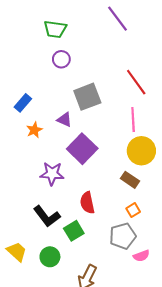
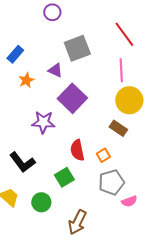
orange square: (133, 210) -> (103, 155), moved
black L-shape: (47, 216) -> (22, 162), moved

